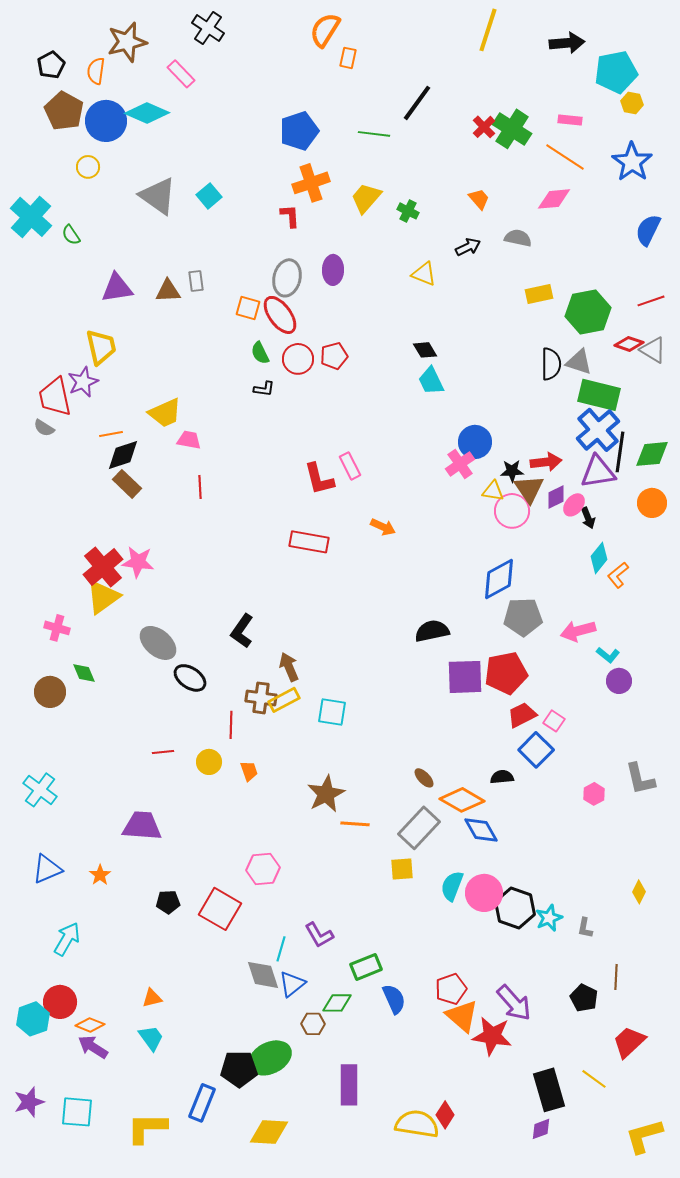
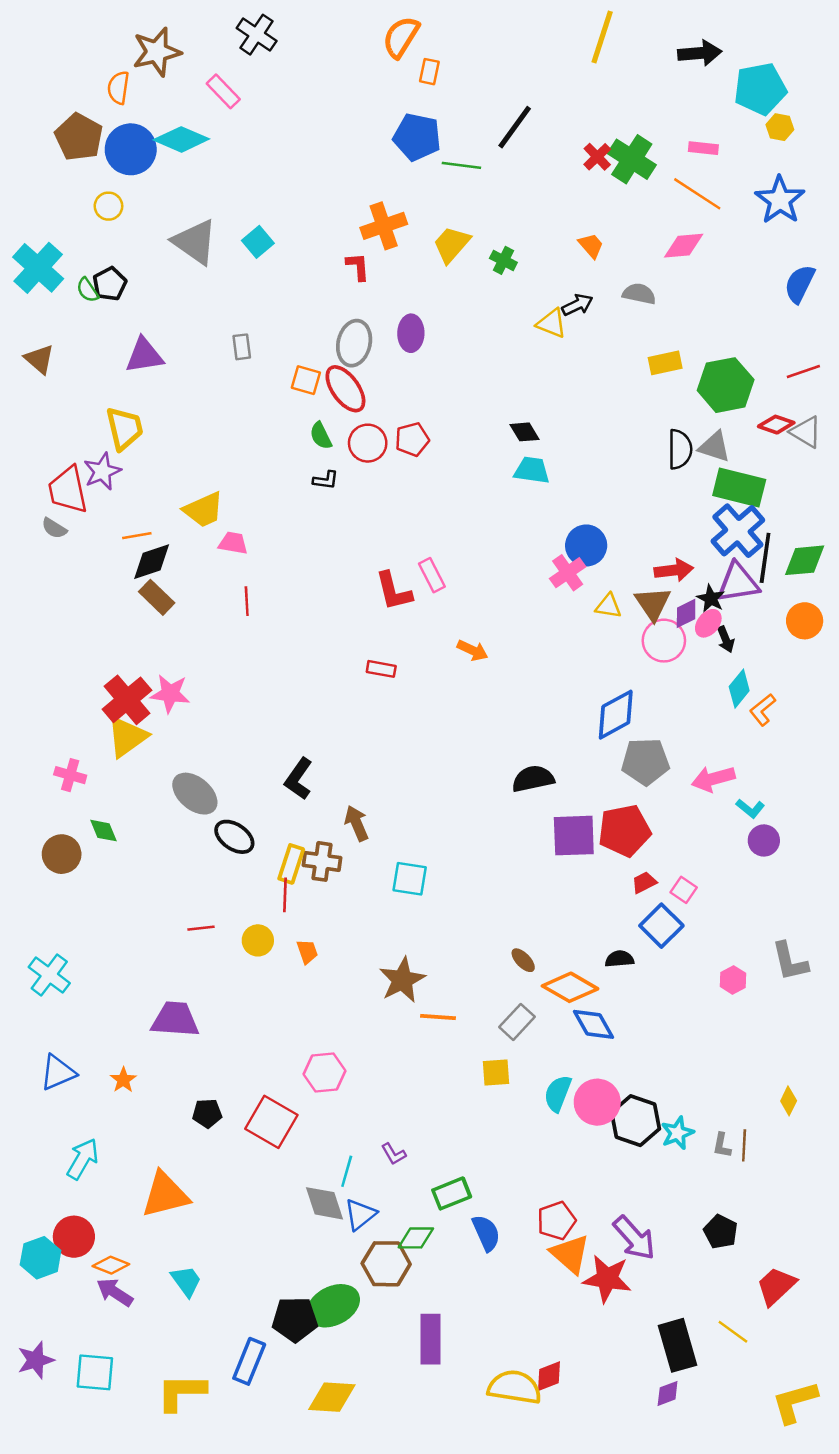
black pentagon: (51, 65) -> (110, 284), moved
blue pentagon: (299, 131) -> (417, 137), moved, turned 30
yellow triangle: (424, 274) -> (552, 323), moved
brown triangle: (168, 291) -> (39, 359), moved, turned 44
cyan trapezoid: (431, 381) -> (532, 470), turned 124
black star: (512, 471) -> (711, 599), moved, turned 30
pink circle: (512, 511) -> (664, 641), moved
red rectangle: (309, 542) -> (381, 669), size x0.6
yellow rectangle: (284, 700) -> (291, 864), moved, turned -44
red trapezoid: (522, 715) -> (644, 882), size x0.7
gray rectangle: (419, 828) -> (517, 1022), size x0.7
purple L-shape: (319, 935) -> (394, 1154), size x0.7
brown line: (616, 977) -> (744, 1145), moved
orange triangle: (152, 998) -> (165, 1195), moved, size x2.0
brown hexagon: (313, 1024) -> (386, 1264), size x1.6
red diamond: (445, 1115) -> (549, 1376), turned 36

